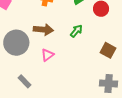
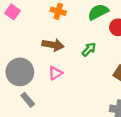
gray circle: (16, 43) -> (20, 72), moved

